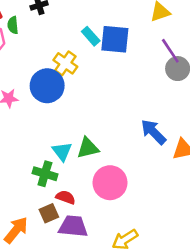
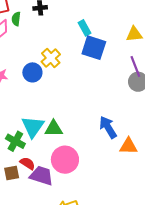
cyan rectangle: (91, 36) -> (85, 28), moved
blue circle: (47, 86) -> (32, 72), size x0.7
cyan triangle: (62, 151) -> (33, 127), size x1.4
purple trapezoid: (73, 226) -> (41, 176), moved

